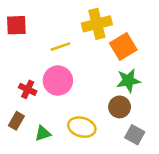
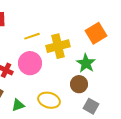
yellow cross: (97, 24) -> (58, 46), moved
orange square: (123, 47) -> (96, 33), moved
green star: (128, 81) -> (86, 63), turned -30

